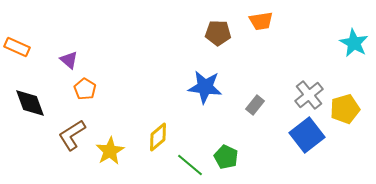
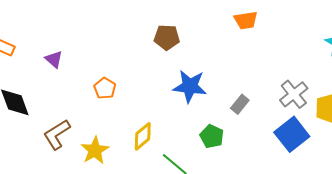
brown pentagon: (218, 33) -> (167, 37), moved
orange pentagon: (85, 89) -> (105, 88), moved
green pentagon: (226, 157) -> (212, 136), moved

